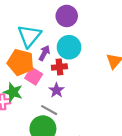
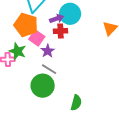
purple arrow: (44, 53) -> (57, 19), moved, turned 40
purple star: (56, 90) -> (48, 51), moved

